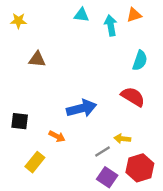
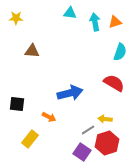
orange triangle: (134, 15) -> (115, 22), moved
red hexagon: (140, 168) -> (107, 143), moved
purple square: (107, 177) -> (82, 152), moved

